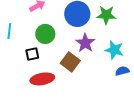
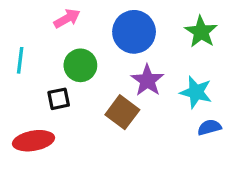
green star: (106, 15) -> (201, 32), moved, turned 30
red ellipse: (42, 79) -> (34, 141), moved

